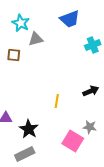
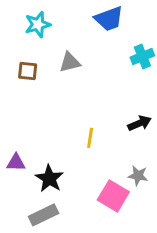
cyan star: (21, 23) -> (38, 25), turned 30
gray triangle: (36, 39) -> (70, 62), moved

